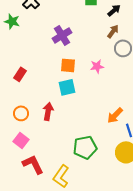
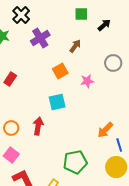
brown arrow: (113, 31) -> (75, 46), moved
purple cross: (62, 35) -> (40, 38), moved
orange square: (68, 65) -> (60, 71), moved, turned -35
red rectangle: (20, 74) -> (10, 79), moved

